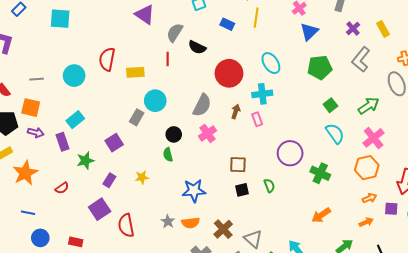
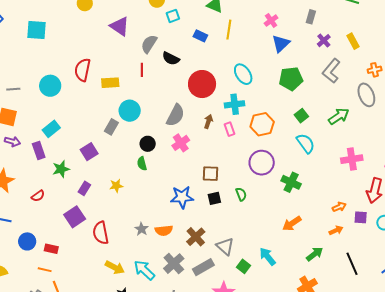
pink cross: (374, 138) -> (352, 159), moved, turned 30
orange hexagon: (367, 168) -> (262, 124), moved
blue star: (194, 191) -> (182, 197), moved
blue circle: (40, 238) -> (27, 241), moved

